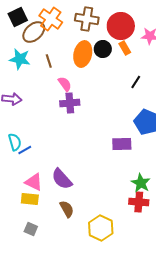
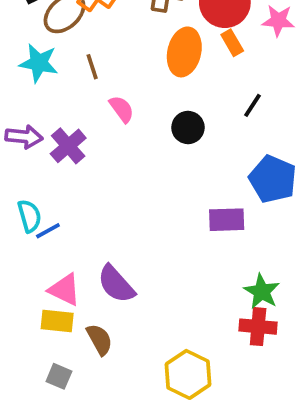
black circle: (103, 49) -> (188, 127), moved
orange ellipse: (83, 54) -> (184, 52), moved
purple cross: (70, 103) -> (68, 146), moved, turned -36
brown semicircle: (67, 209) -> (100, 339), moved

